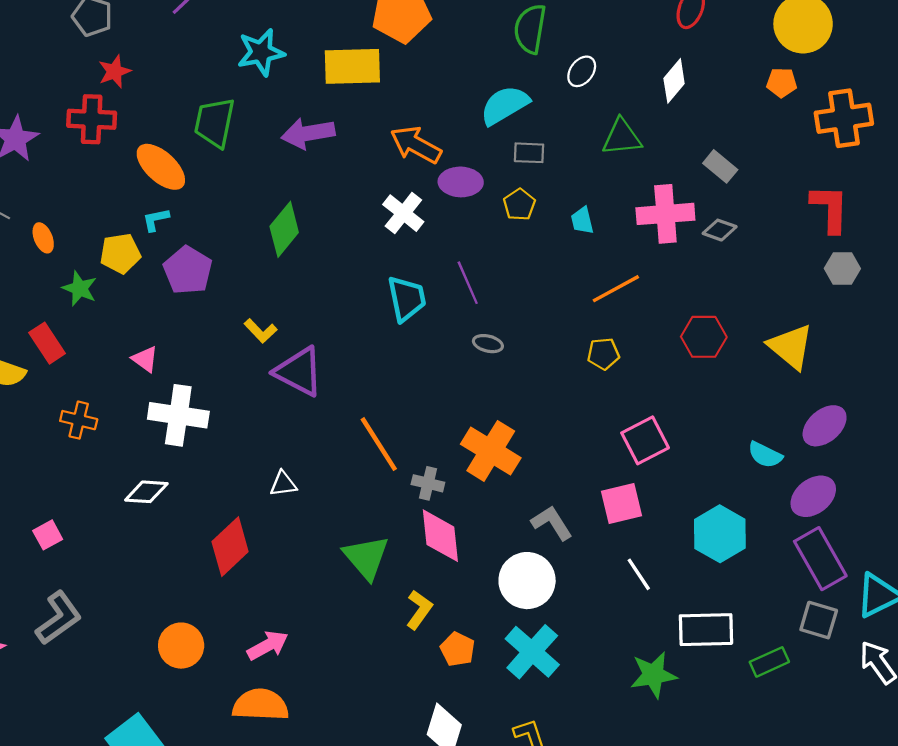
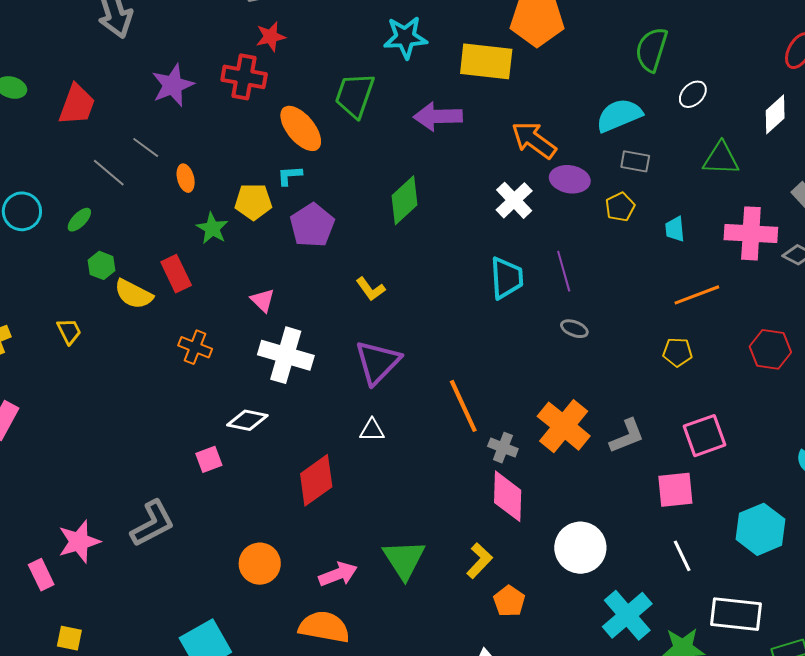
purple triangle: (299, 372) -> (378, 362), moved, turned 39
gray L-shape: (552, 523) -> (627, 436), moved, turned 93
pink square: (48, 535) -> (209, 459), moved
green triangle: (366, 557) -> (404, 559), moved
cyan cross: (532, 652) -> (627, 615), moved

